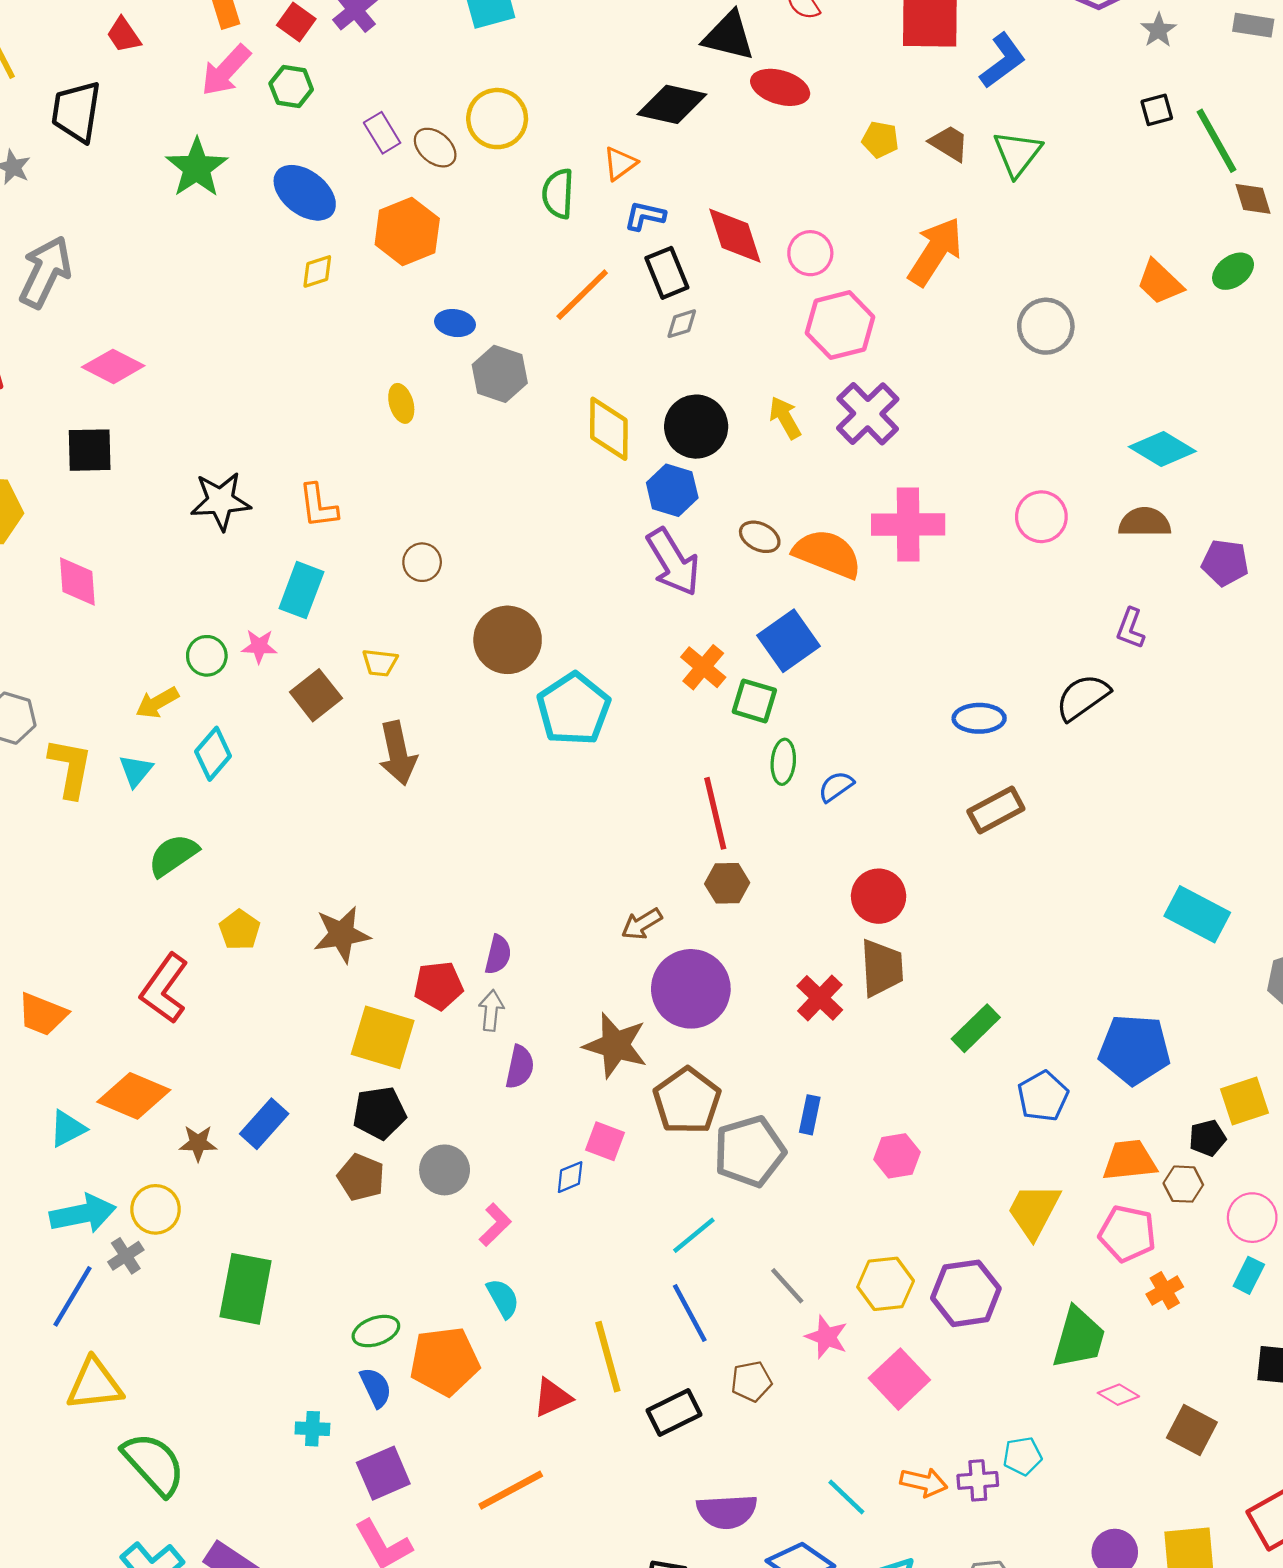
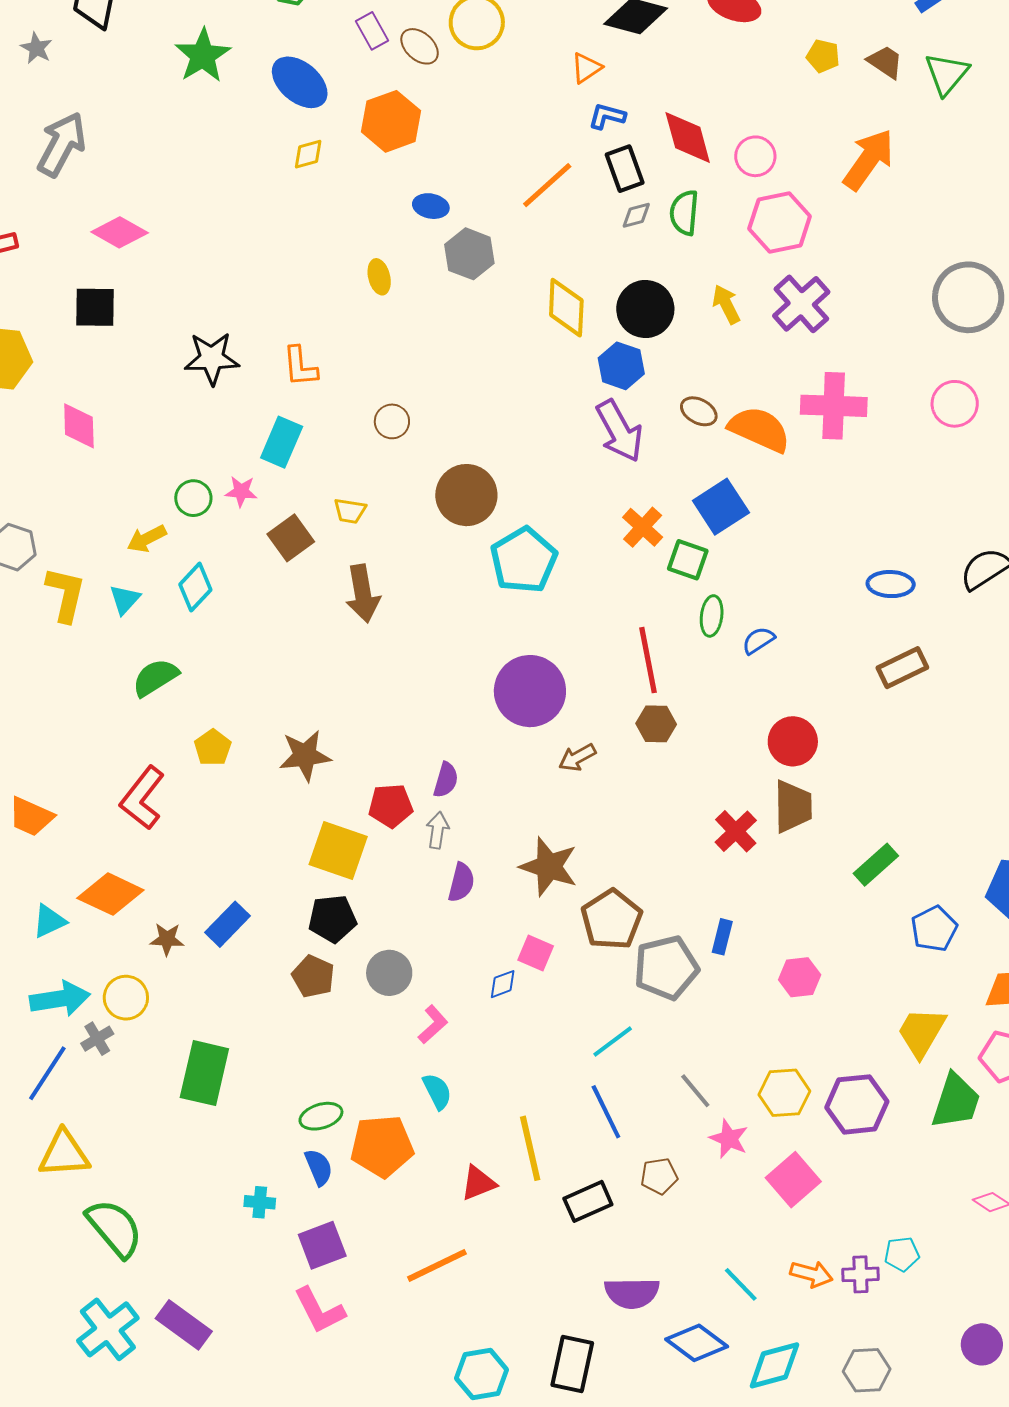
green semicircle: (558, 194) -> (684, 213), moved
gray circle: (1046, 326) -> (968, 297), moved, size x1.4
purple circle: (691, 989) -> (530, 691), moved
green trapezoid: (1079, 1338) -> (956, 1101), moved

